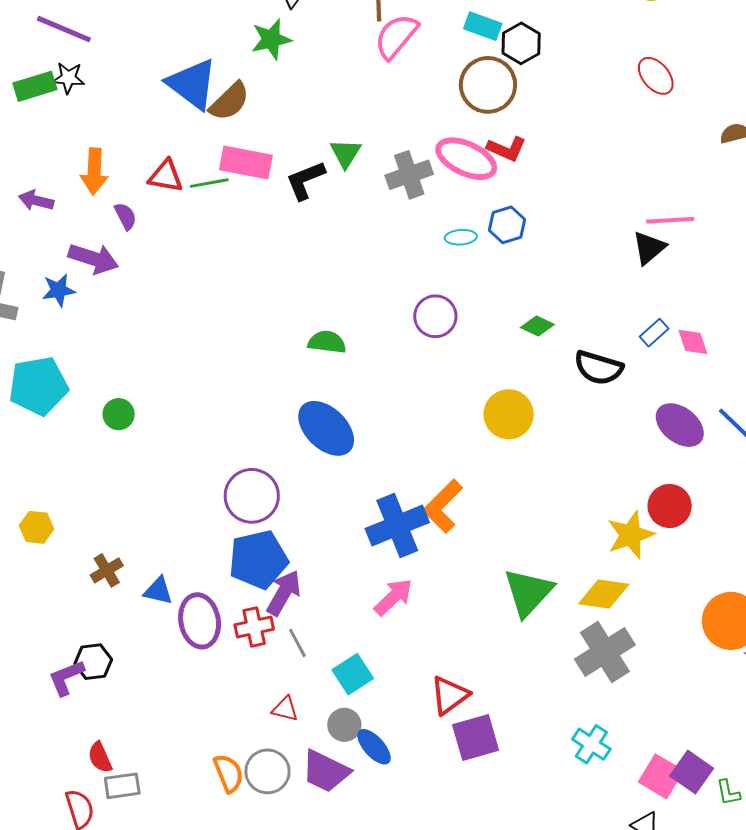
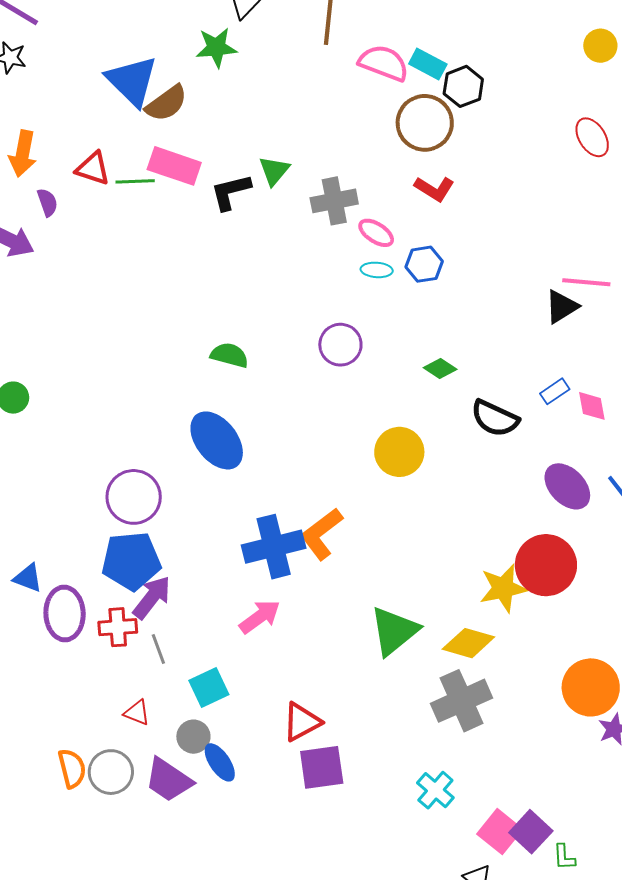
pink semicircle: (396, 36) -> (384, 63), moved, turned 63
pink ellipse: (466, 159) -> (376, 233), moved, size x0.6
red circle: (670, 506) -> (546, 565), size x1.4

